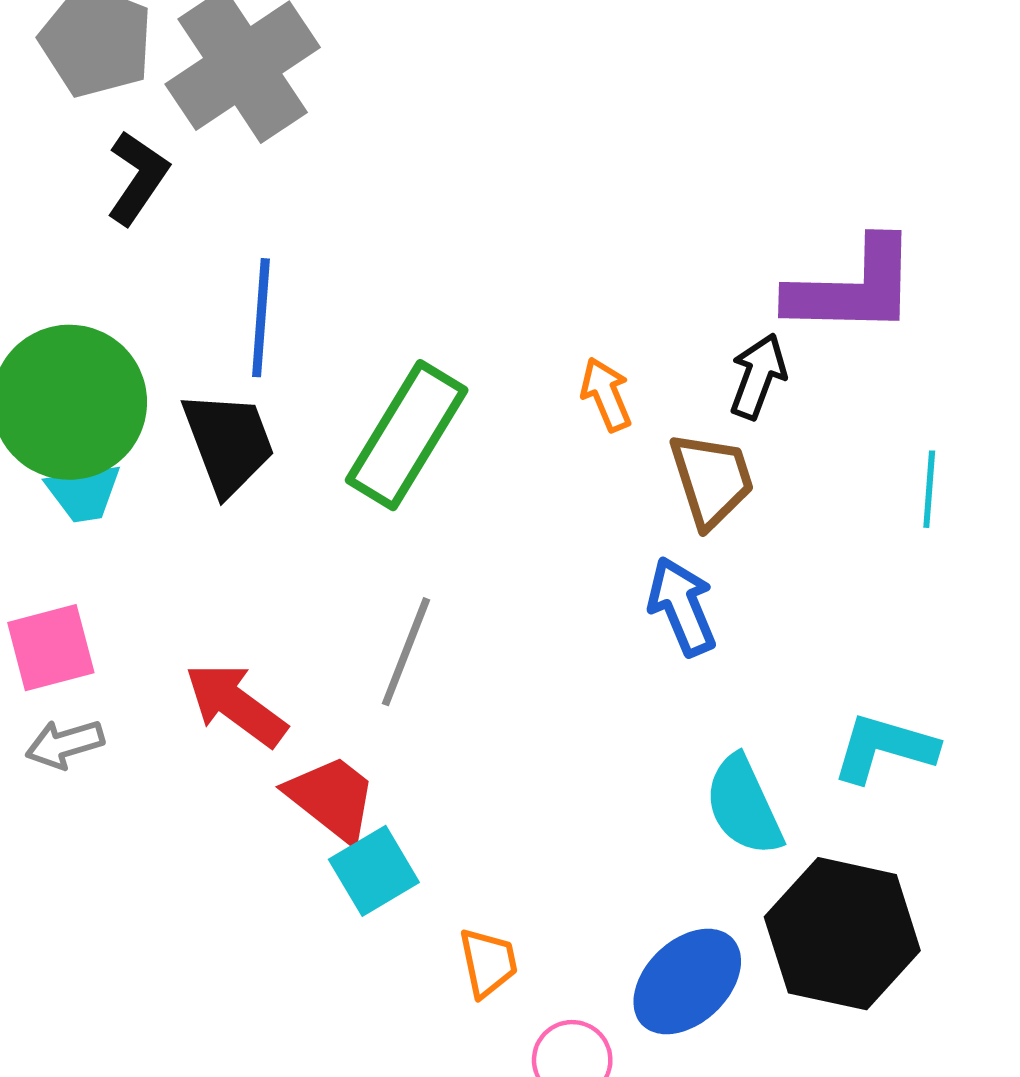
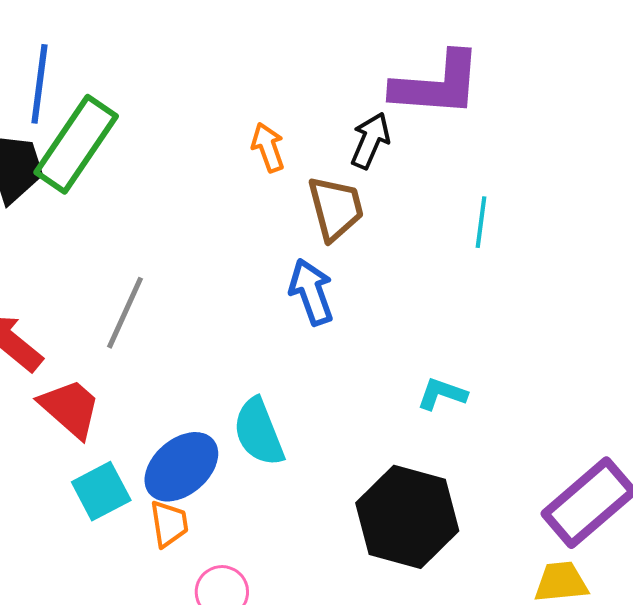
green rectangle: (407, 435) -> (76, 144), moved
cyan L-shape: (884, 748) -> (442, 394), size x0.7
cyan semicircle: (744, 806) -> (259, 432), moved
cyan square: (374, 871) -> (101, 491), moved
blue ellipse: (687, 982) -> (181, 467), moved

